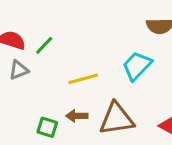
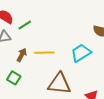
brown arrow: (77, 116) -> (22, 55), moved, turned 104

